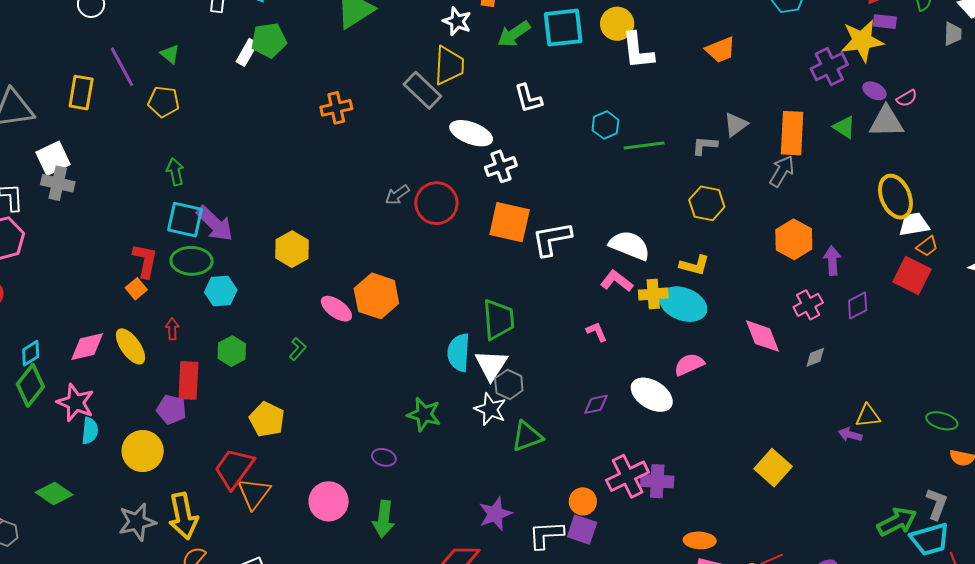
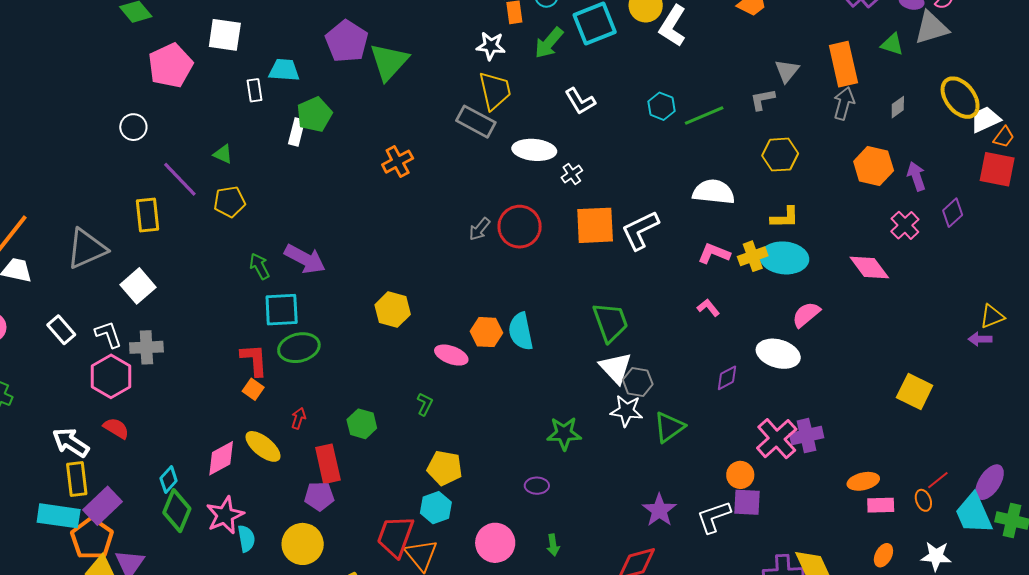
white L-shape: (638, 51) -> (673, 26), turned 54
white cross: (501, 166) -> (572, 174), size x0.7
gray cross: (58, 183) -> (146, 347), moved
purple arrow: (215, 224) -> (305, 259), moved
white semicircle: (630, 245) -> (714, 192), moved
cyan hexagon: (221, 291) -> (436, 508), moved
orange hexagon: (376, 296) -> (487, 332), size x0.7
red arrow: (172, 329) -> (299, 418), turned 35
cyan semicircle: (459, 352) -> (521, 331), moved
gray diamond: (815, 357) -> (898, 107), moved
pink star: (75, 403) -> (225, 515), turned -30
yellow pentagon: (267, 419) -> (445, 468), moved
green arrow: (384, 519) -> (553, 545), size x0.6

